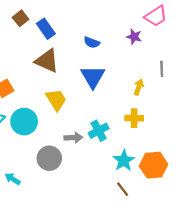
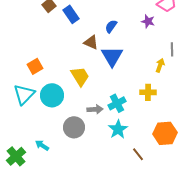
blue semicircle: (92, 42) -> (111, 26), turned 104
brown triangle: (47, 61) -> (91, 42), moved, size x0.7
yellow arrow: (139, 87) -> (160, 65), moved
cyan star: (124, 161) -> (118, 129), moved

